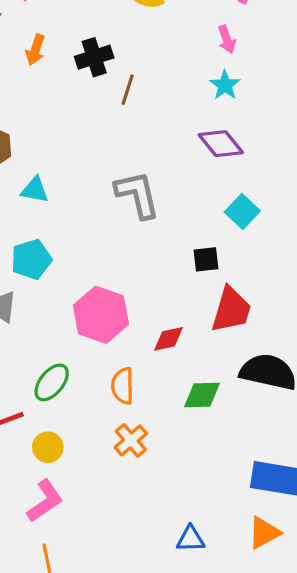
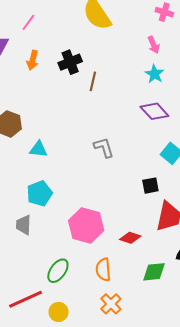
gray L-shape: (137, 194) -> (104, 147), size x0.7
red diamond: (169, 339) -> (130, 238), turned 35

